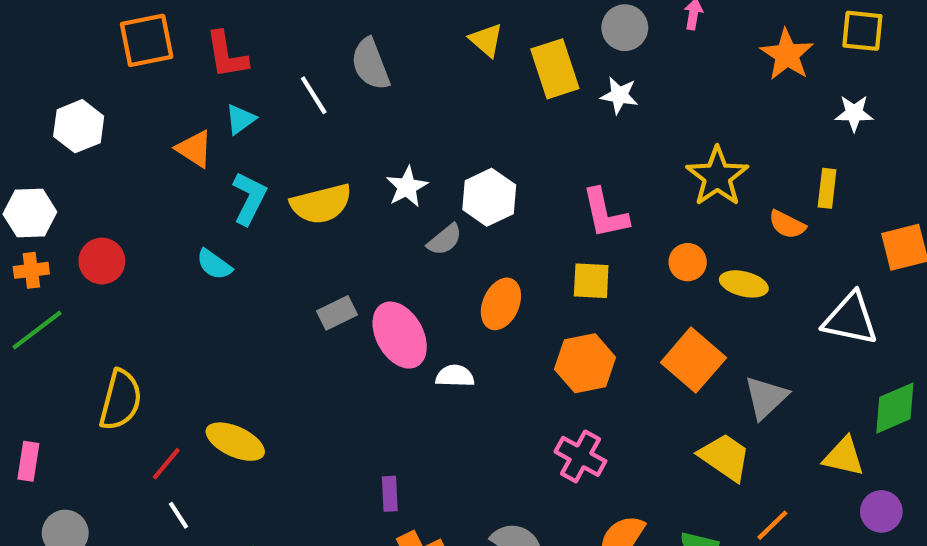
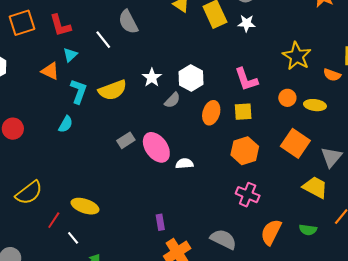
cyan semicircle: (214, 264) -> (66, 124), turned -90
orange ellipse: (501, 304) -> (211, 113), moved
yellow semicircle: (121, 400) -> (29, 193), turned 44
white line: (179, 515) -> (73, 238), moved

